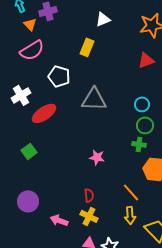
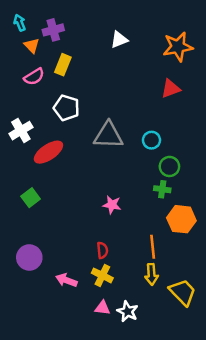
yellow rectangle: (87, 47) -> (63, 65), moved
pink semicircle: (32, 50) -> (34, 77), size x0.7
cyan circle: (142, 104) -> (151, 140), moved
orange line: (131, 192) -> (153, 247), turned 36

